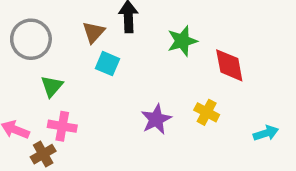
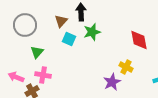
green star: (182, 41) -> (92, 32), moved
purple star: (156, 119) -> (112, 82), moved

